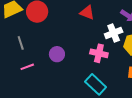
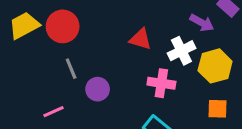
red triangle: (87, 13) -> (140, 39), moved
gray line: (21, 43) -> (71, 69), moved

